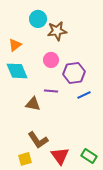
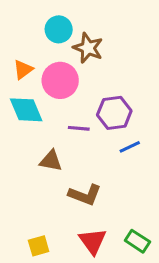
brown star: (57, 31) -> (88, 48), turned 30
pink circle: (51, 60) -> (60, 80), moved, size x1.5
purple line: (51, 91) -> (79, 128), moved
brown L-shape: (38, 140) -> (85, 195), moved, turned -35

